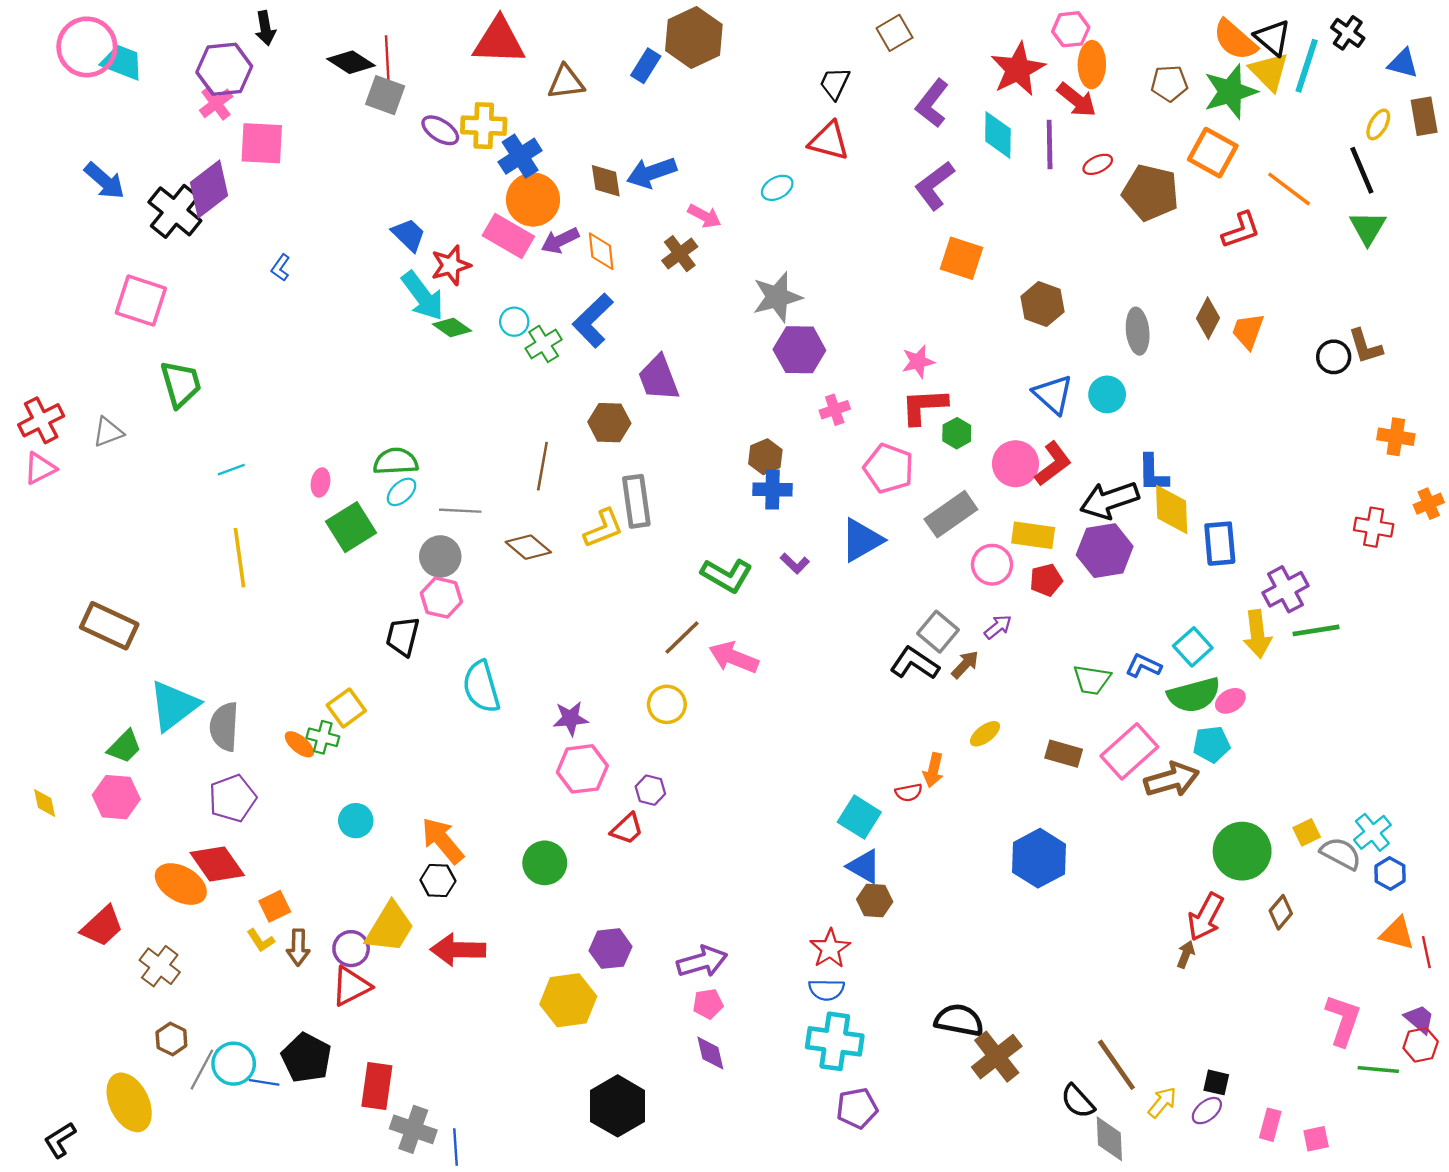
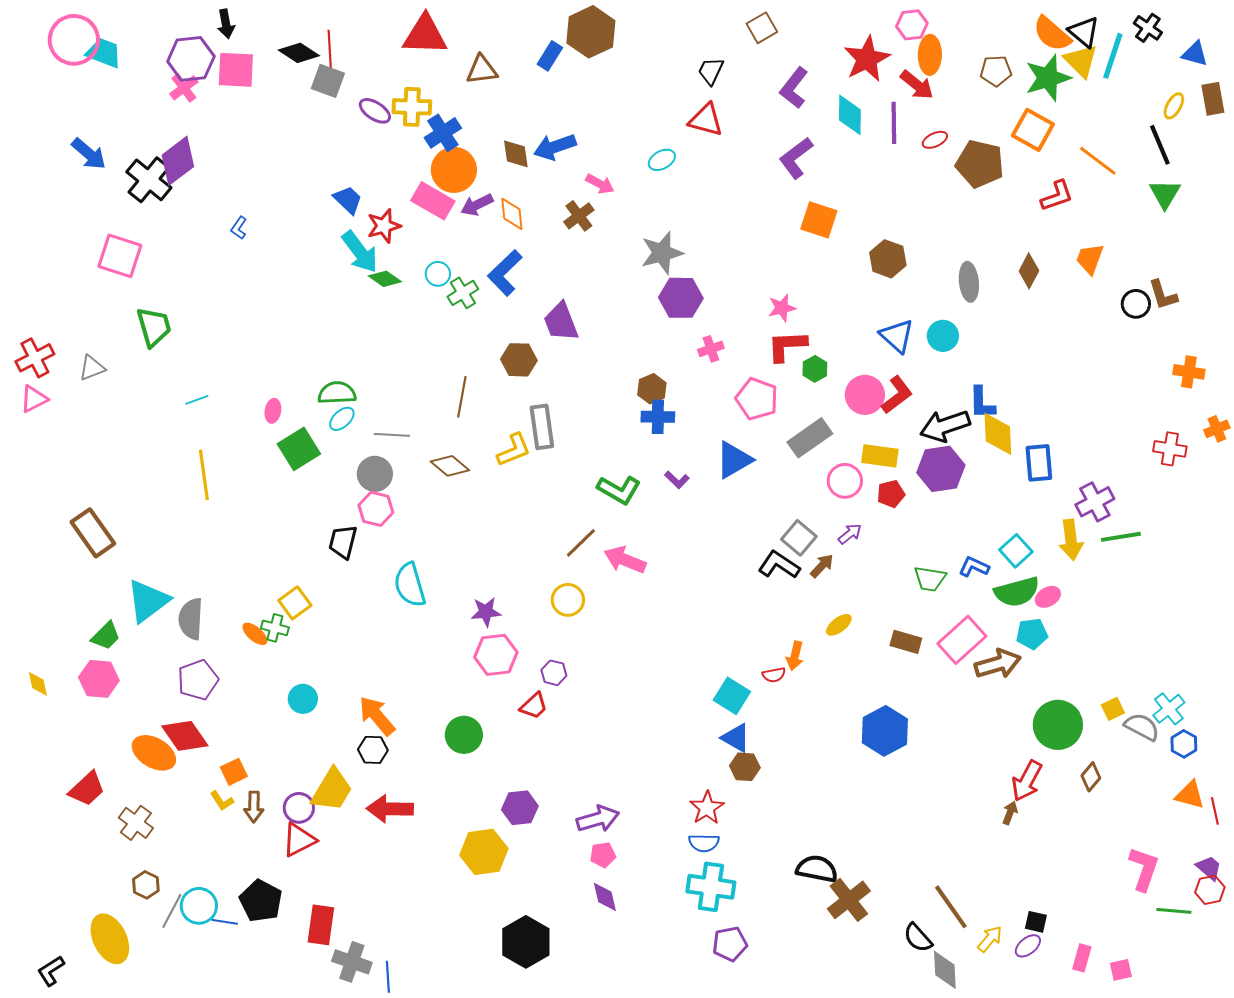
pink square: (262, 143) -> (236, 70), moved
orange trapezoid: (1248, 331) -> (1090, 259), moved
brown rectangle: (109, 626) -> (93, 533), turned 30

